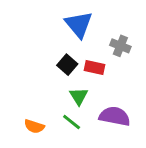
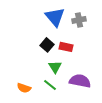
gray cross: (120, 46) -> (79, 20), moved, turned -32

